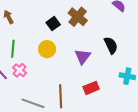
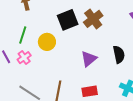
black square: (53, 24) -> (68, 20), size x1.5
yellow circle: (47, 49) -> (47, 42), moved

